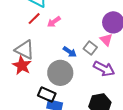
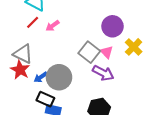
pink triangle: (106, 40) -> (107, 52), moved
gray square: (90, 48) -> (89, 52), size x1.5
blue arrow: (70, 52) -> (41, 77), moved, turned 112

